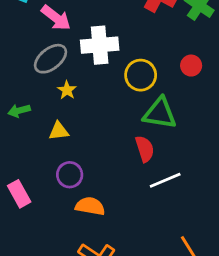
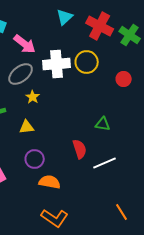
yellow circle: (141, 75) -> (87, 62), moved
green triangle: (160, 113) -> (103, 124), moved, size x0.6
red semicircle: (145, 149) -> (80, 149), moved

